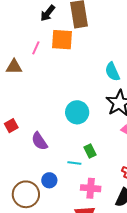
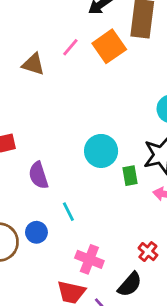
orange square: (62, 40) -> (109, 46), turned 35
green rectangle: (90, 151) -> (130, 176), moved
cyan line: (74, 163) -> (68, 212), moved, turned 40

